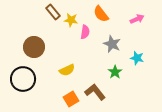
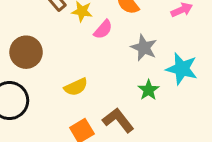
pink semicircle: (85, 32) -> (103, 29), turned 32
cyan star: (137, 58) -> (182, 69), size x1.5

